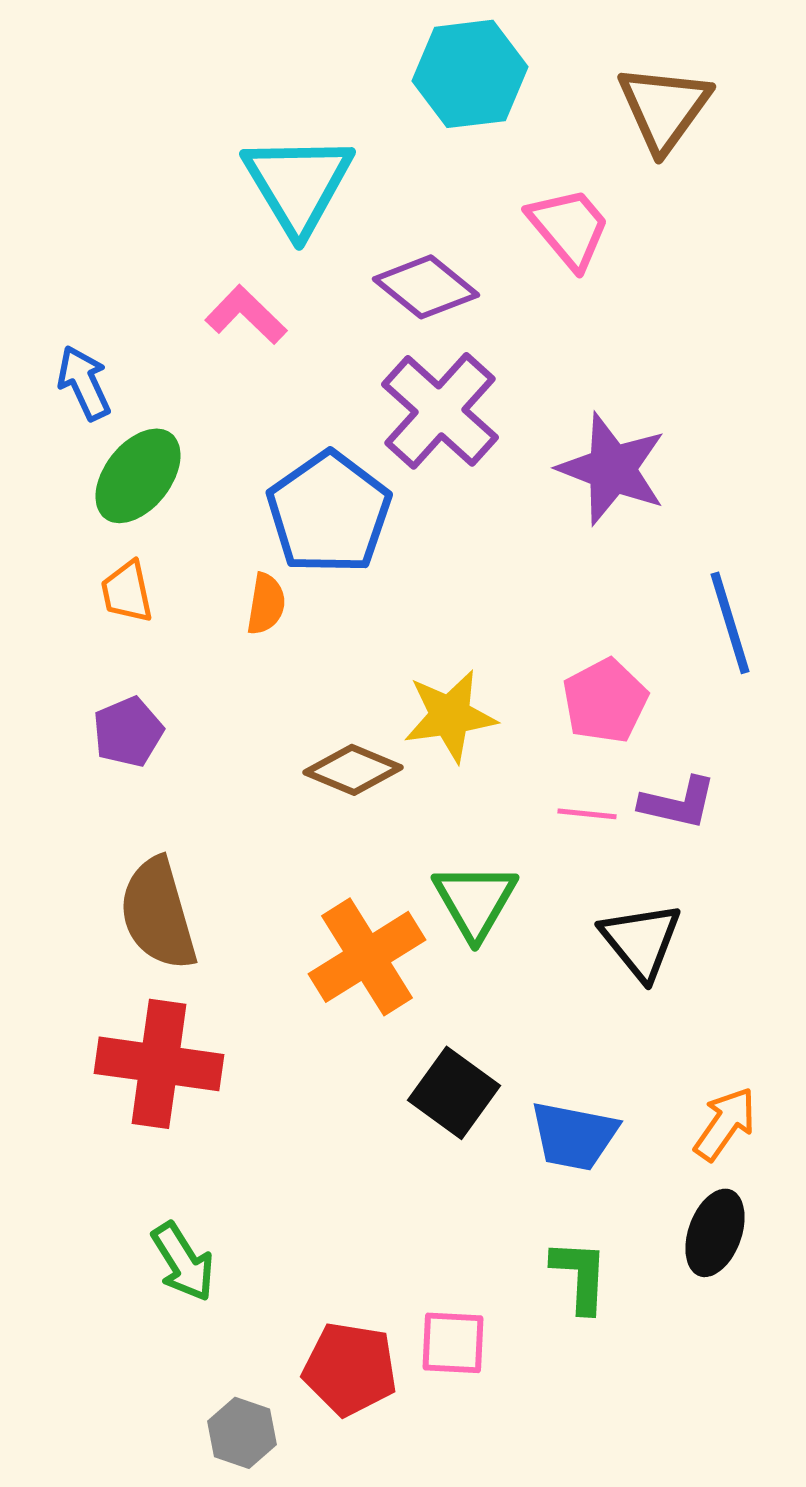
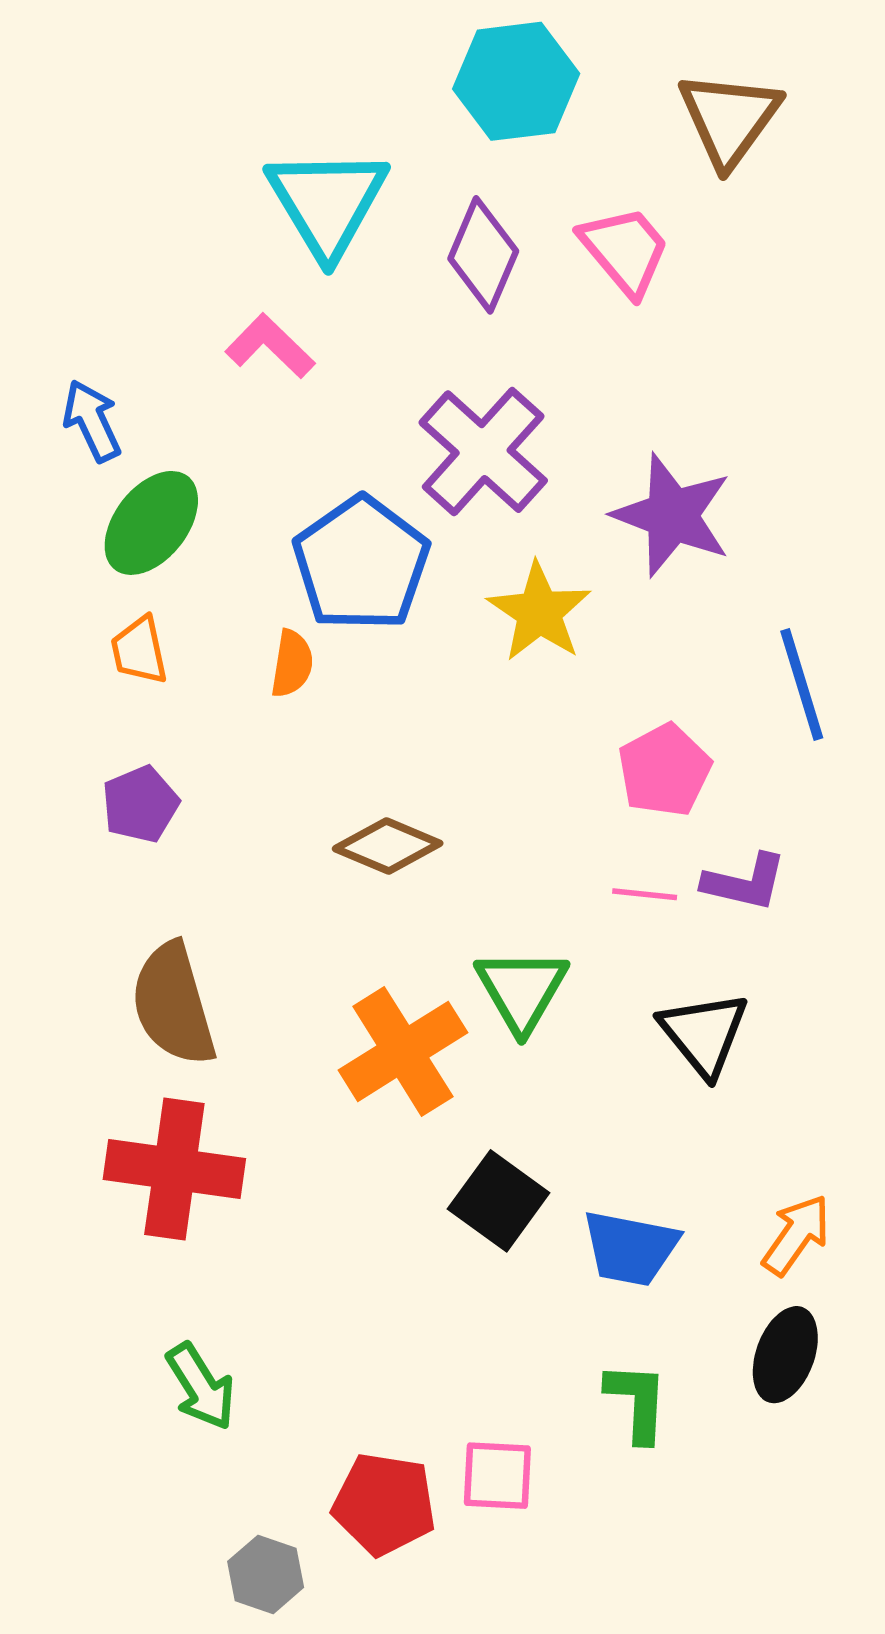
purple diamond: (426, 287) -> (483, 255), moved, turned 74
yellow star: (450, 716) -> (539, 612), moved, turned -30

